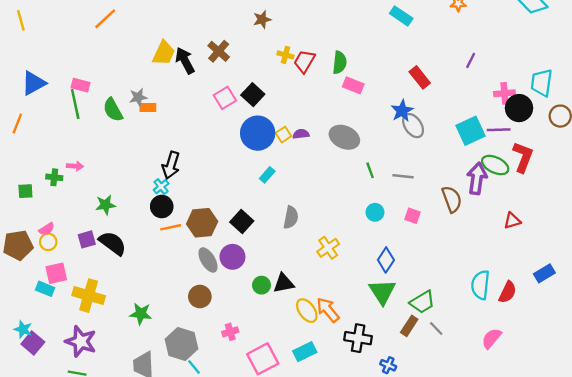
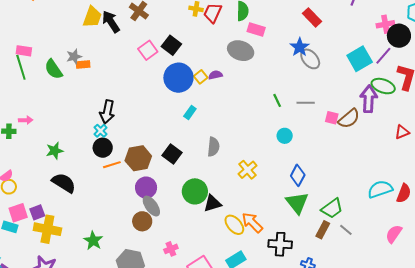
purple line: (499, 130) -> (383, 56), turned -42
gray ellipse: (344, 137) -> (241, 51), moved
brown semicircle: (452, 199) -> (349, 119), turned 75
pink square: (413, 216) -> (332, 118), moved
purple square: (87, 239) -> (37, 212), moved
purple circle: (232, 257) -> (146, 188), moved
gray ellipse: (208, 260) -> (151, 206), moved
green circle: (261, 285) -> (195, 191), moved, size x1.6
cyan semicircle: (480, 285) -> (380, 189), turned 70
green star: (141, 314) -> (93, 241), turned 30

